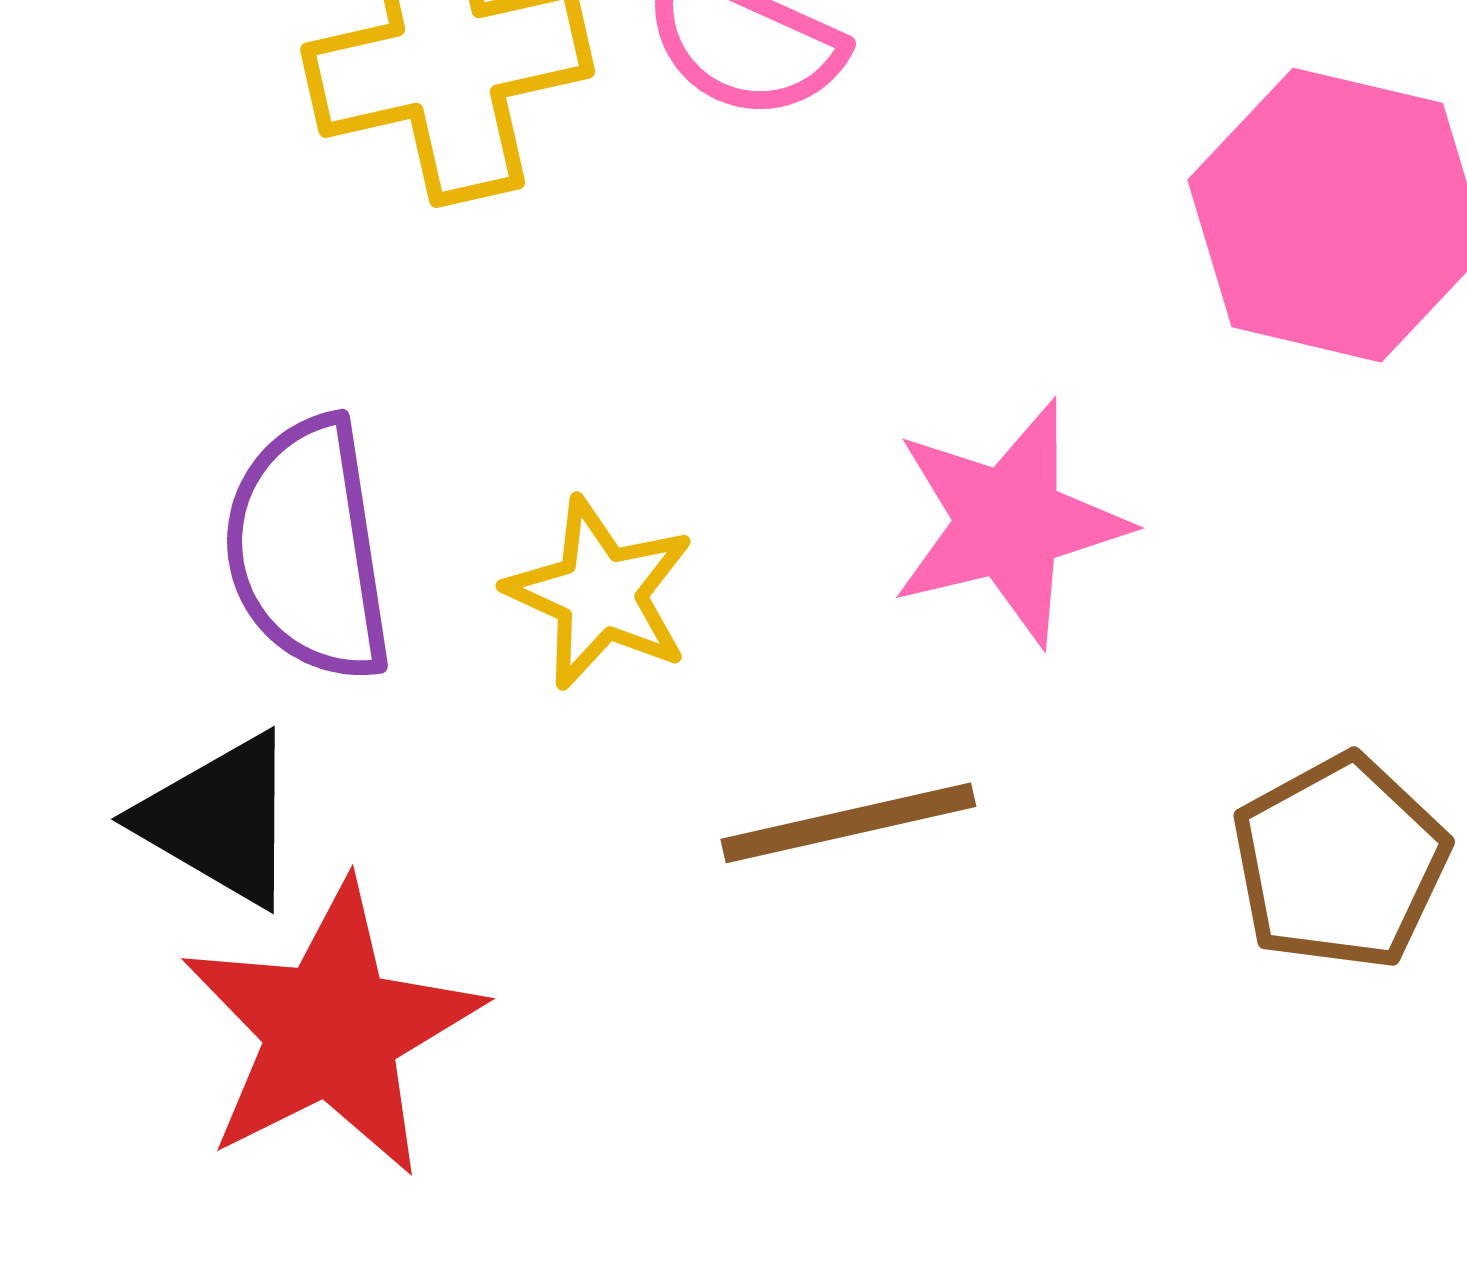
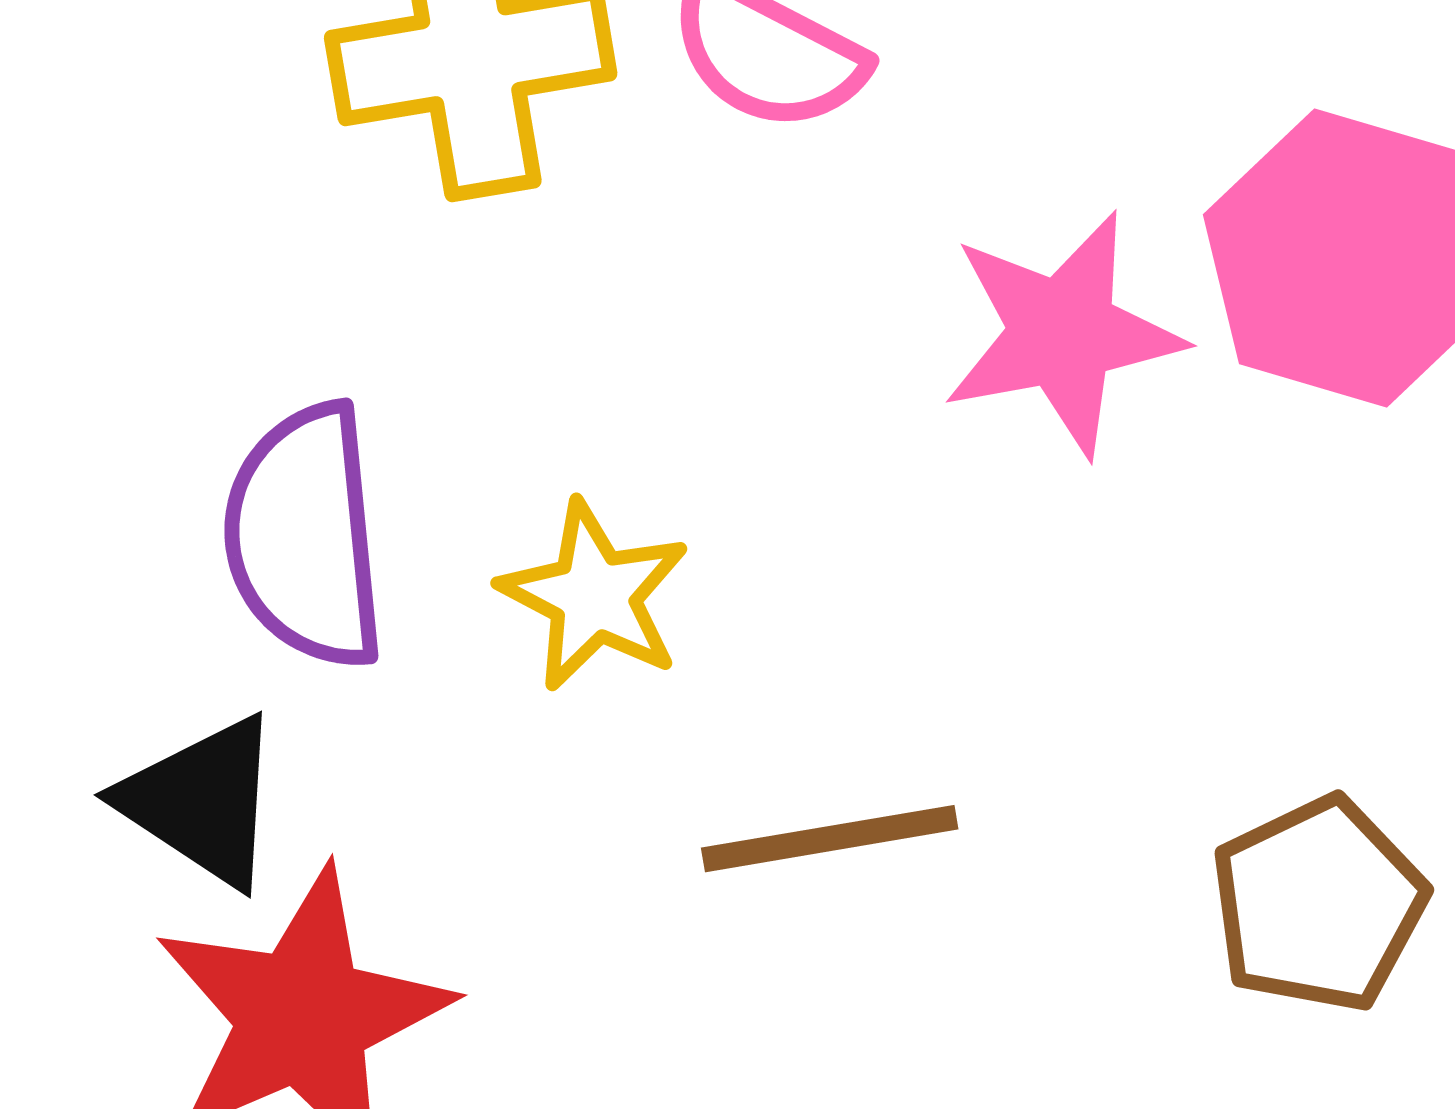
pink star: (1009, 523) -> (1062, 333), moved

